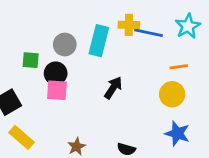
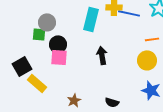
gray circle: (65, 45) -> (47, 22), moved
black arrow: (113, 88) -> (102, 55), turned -42
yellow rectangle: (22, 137) -> (37, 83), moved

